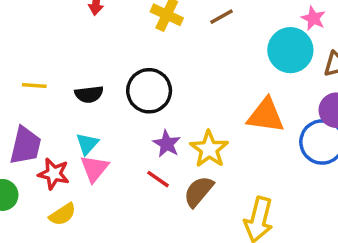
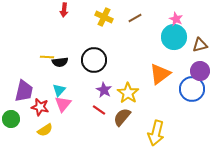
pink star: (313, 18) -> (176, 19), moved
yellow line: (34, 85) -> (47, 57), moved
orange triangle: (266, 115) -> (160, 74), turned -45

